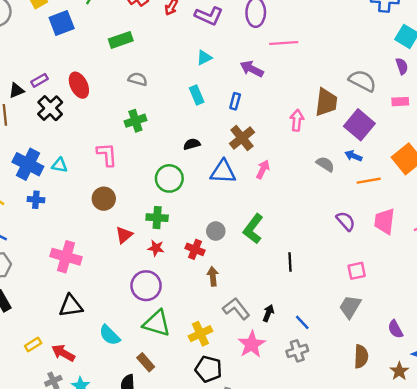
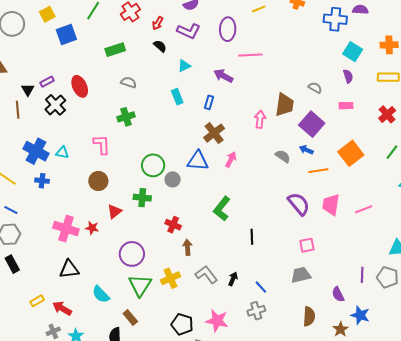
gray semicircle: (362, 81) -> (315, 88), size x0.6
black triangle: (16, 90) -> (28, 90), turned -40
black semicircle: (192, 144) -> (160, 46), moved, turned 56
purple semicircle: (346, 221) -> (299, 204), size x1.4
gray circle: (216, 231) -> (173, 179), moved
red star: (156, 248) -> (92, 228), moved
gray trapezoid: (350, 307) -> (301, 275), turned 45
green triangle: (157, 323) -> (140, 285), turned 45
yellow cross: (200, 334) -> (171, 278), moved
pink star: (252, 344) -> (217, 321), moved, turned -30

